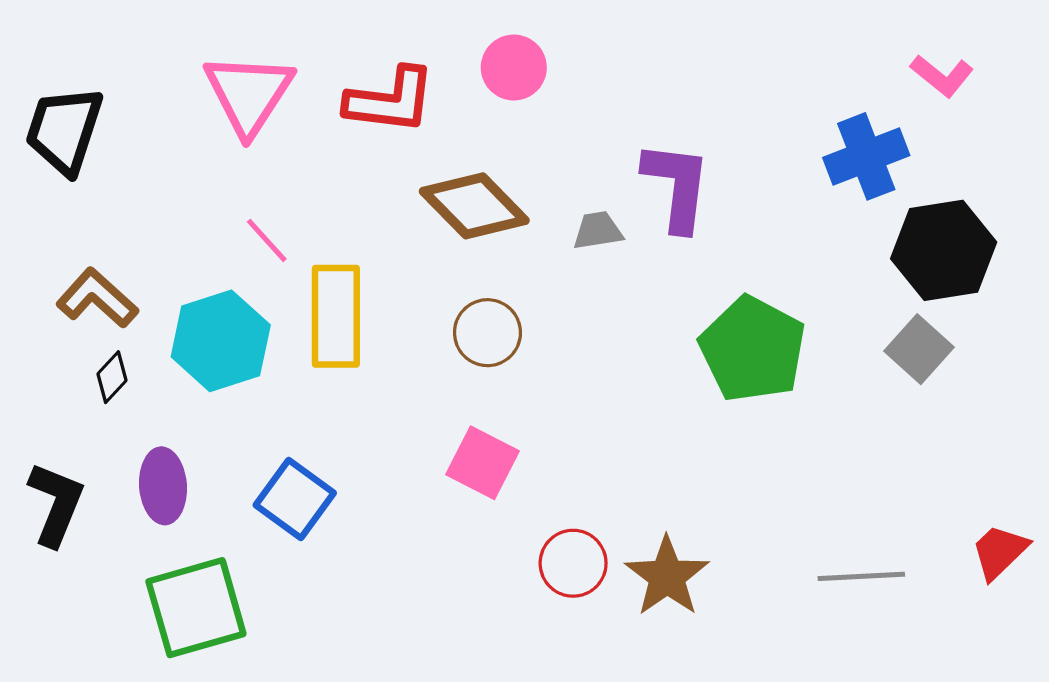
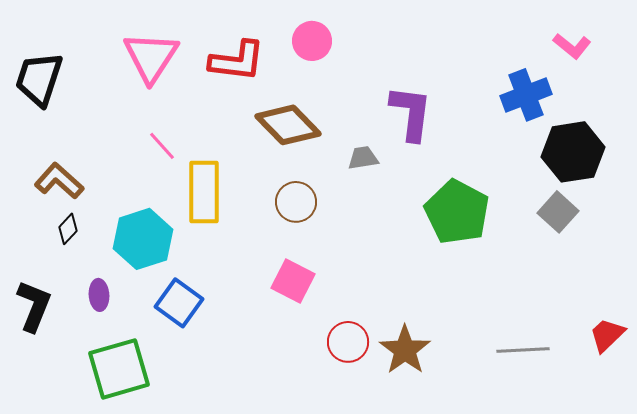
gray trapezoid: (598, 231) -> (363, 158), moved
cyan hexagon: (221, 341) -> (143, 239), moved
purple ellipse: (163, 486) -> (99, 295), size x0.7

